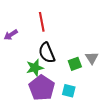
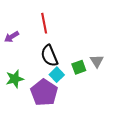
green star: (35, 68) -> (15, 79), moved
cyan square: (69, 91) -> (57, 75), moved, turned 32

